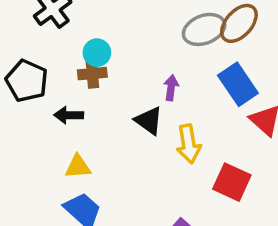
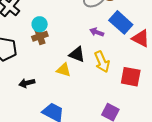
purple arrow: (171, 88) -> (97, 32), moved, turned -64
black arrow: (69, 115) -> (27, 83), moved
yellow triangle: (78, 167) -> (64, 70), moved, turned 35

